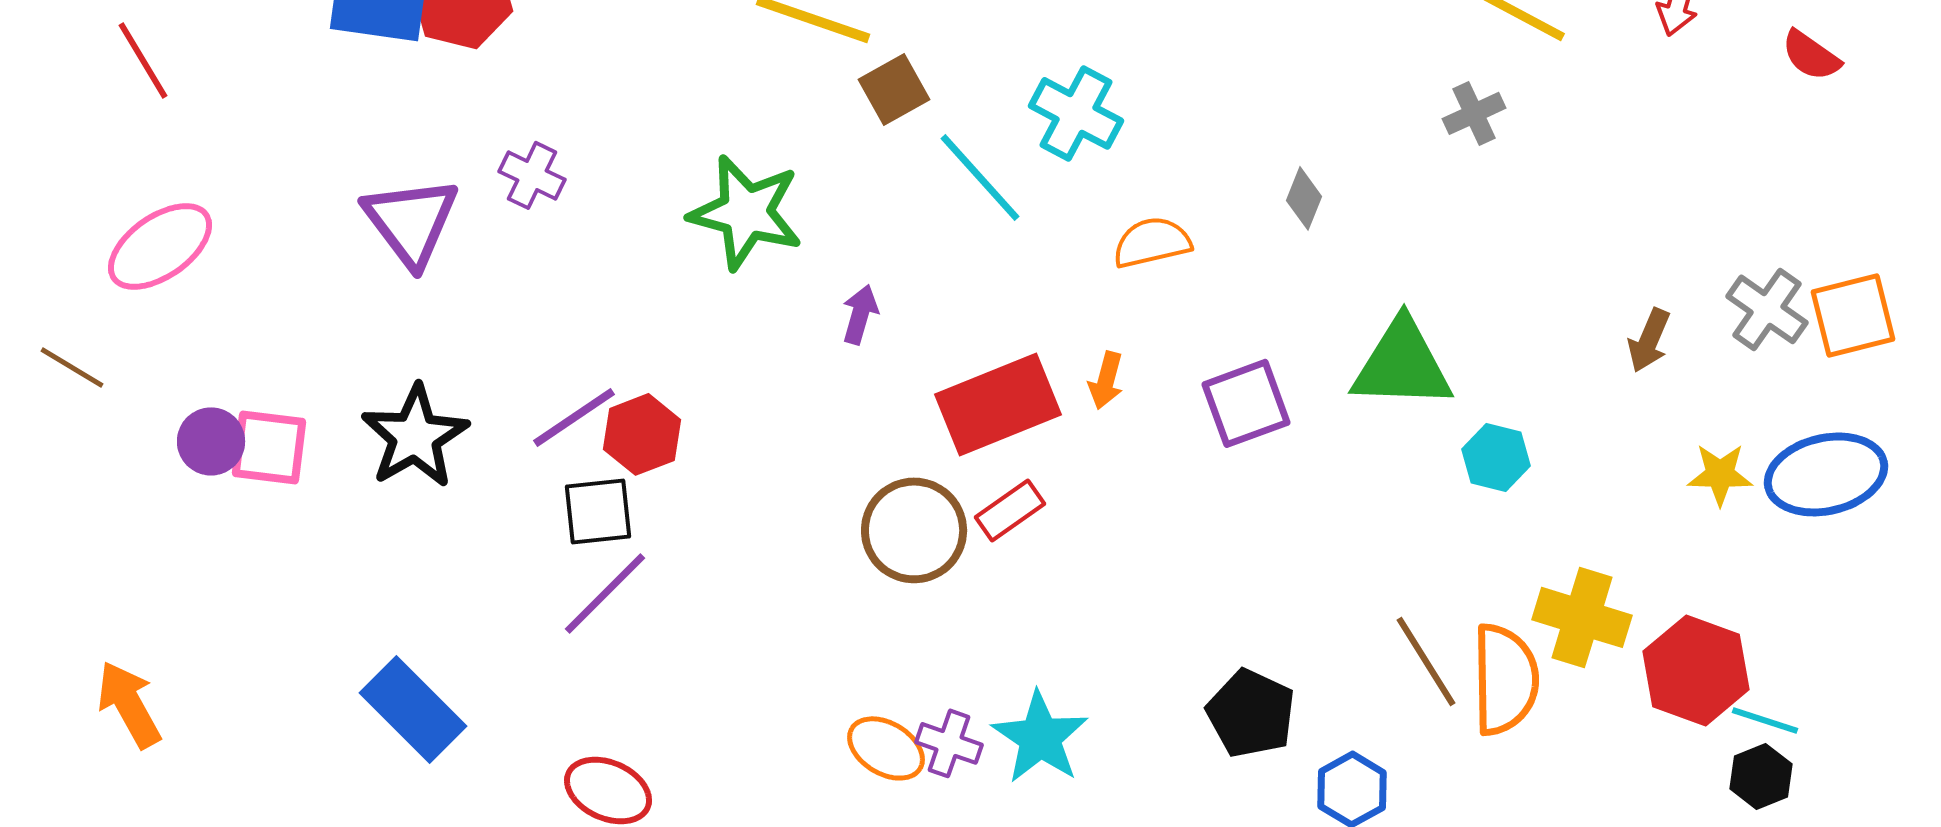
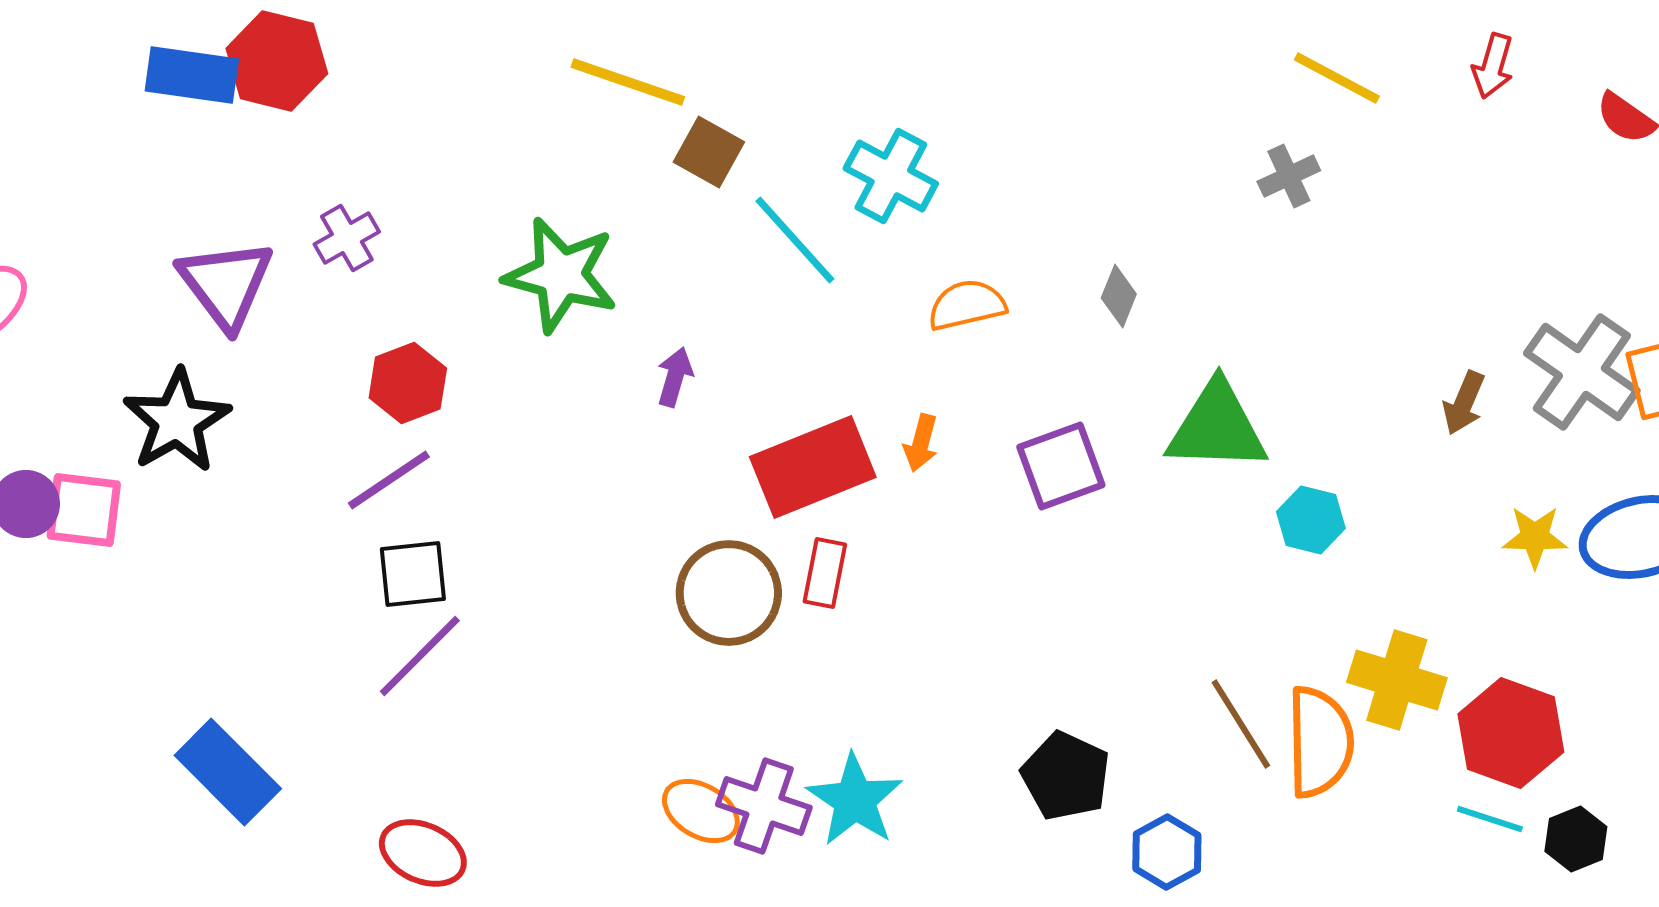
brown square: (894, 89) -> (709, 152), turned -32
purple cross: (532, 175) -> (347, 238), turned 34
gray diamond: (1304, 198) -> (1119, 296), moved
gray cross: (1767, 309) -> (1582, 372), size x1.4
red hexagon: (642, 434) -> (408, 383), moved
black star: (415, 436) -> (177, 421), moved
red rectangle: (1010, 510) -> (825, 573), turned -44
cyan line: (1765, 720) -> (1490, 819), moved
purple cross: (949, 743) -> (764, 806), size x1.4

